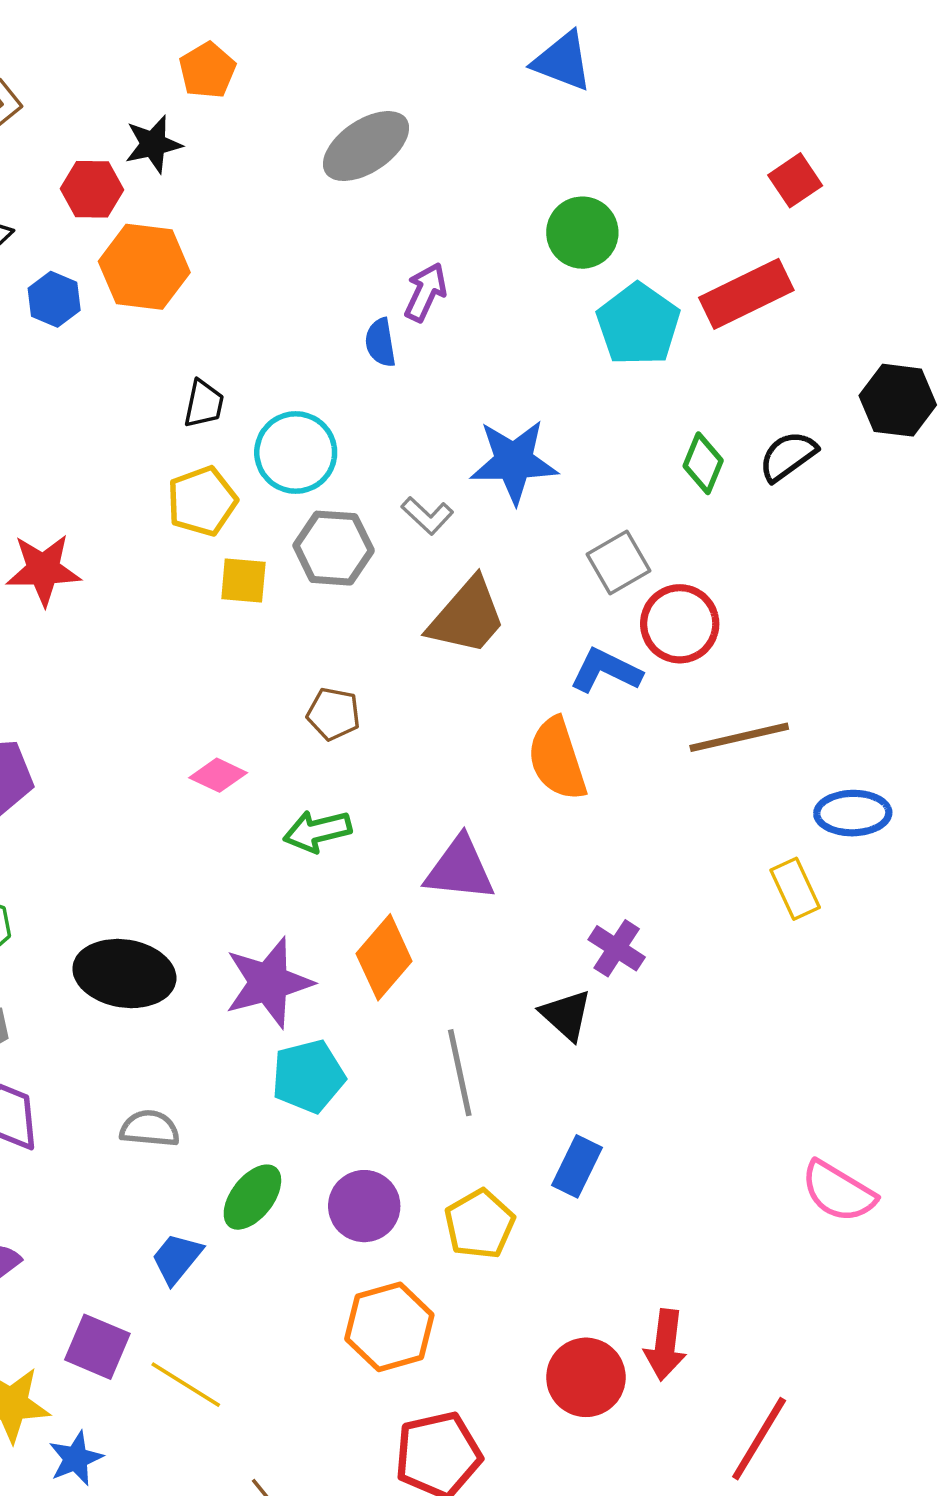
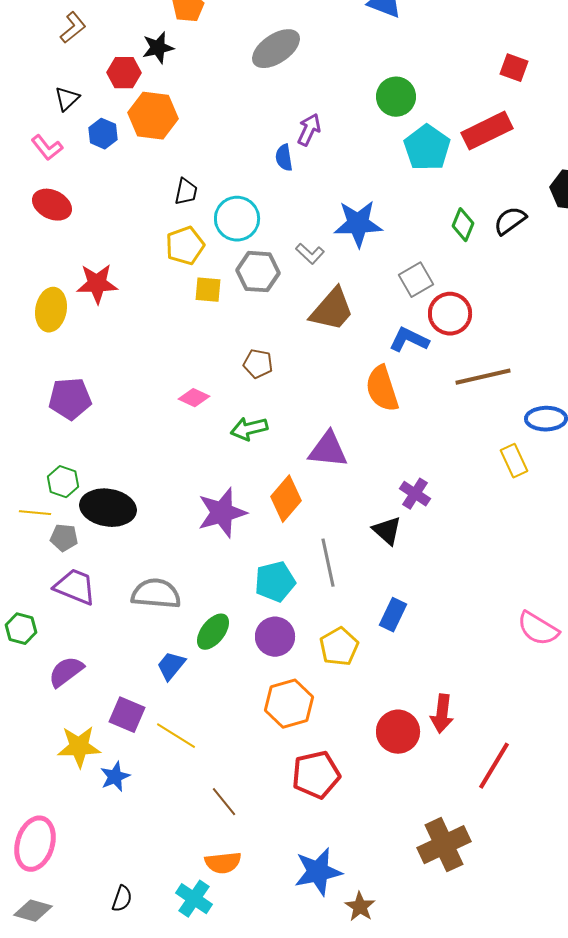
red square: (795, 180) -> (514, 68), turned -36
black ellipse: (124, 974) -> (108, 508), moved
cyan pentagon: (308, 1076) -> (275, 582), moved
gray semicircle: (150, 1129) -> (156, 594), size x1.5

